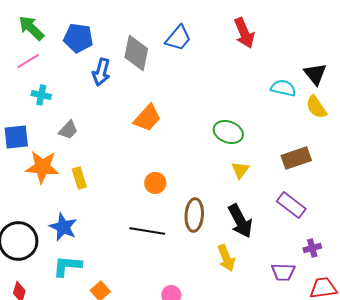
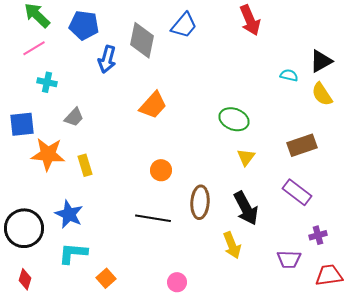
black triangle: (315, 74) -> (321, 61), turned 40
cyan semicircle: (283, 88) -> (289, 75), size x0.7

